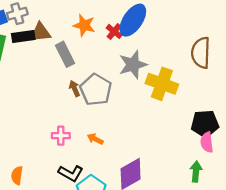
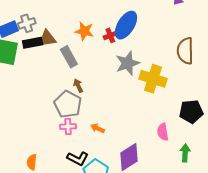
red cross: (114, 31) -> (110, 35), turned 32
gray pentagon: (96, 90) -> (68, 104), moved
pink semicircle: (207, 142) -> (163, 132), moved

